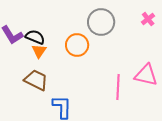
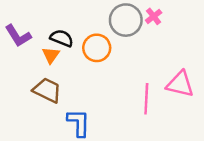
pink cross: (148, 19) -> (154, 16), moved
black semicircle: (35, 37) -> (62, 38), moved

